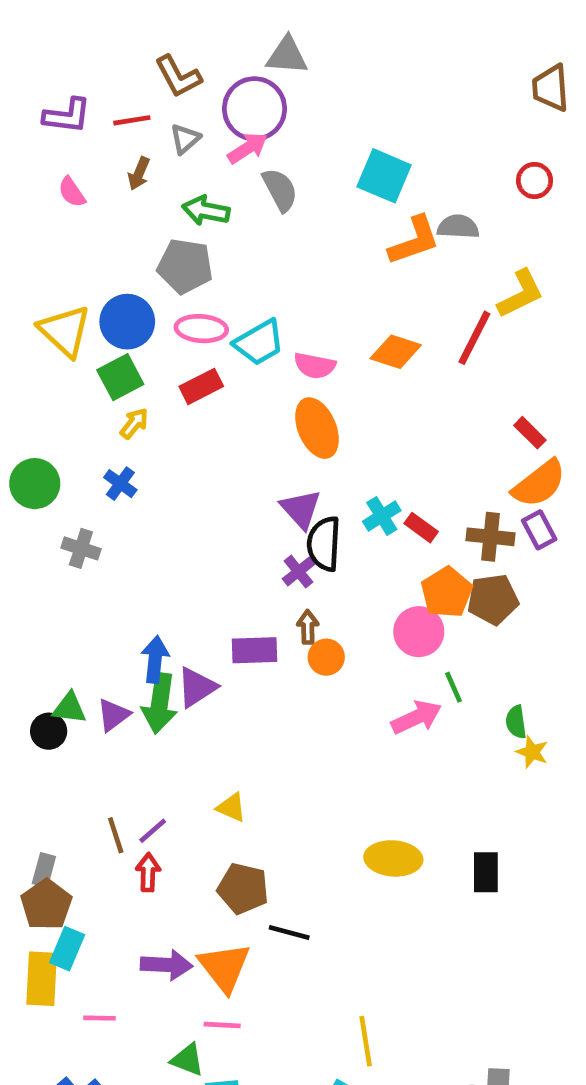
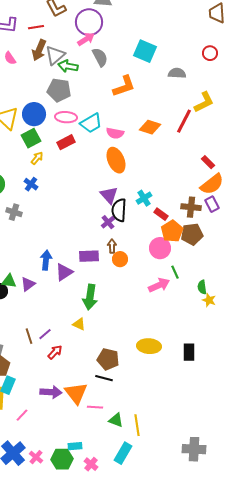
gray triangle: (185, 139) -> (55, 55), moved, size x1.5
brown arrow: (139, 174) -> (39, 50), size x1.5
orange L-shape: (414, 241) -> (124, 86), moved
red rectangle: (421, 528) -> (161, 214), moved
green arrow: (160, 703) -> (90, 297), moved
red arrow: (148, 872) -> (55, 352), moved, turned 42
brown pentagon: (243, 889) -> (108, 359), moved
pink line: (99, 1018) -> (22, 415), turned -48
pink line: (222, 1025) -> (95, 407), moved
green triangle: (187, 1060) -> (116, 420), moved

